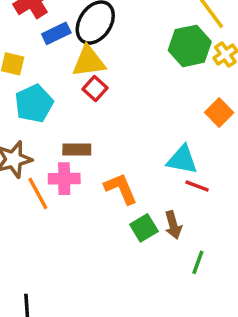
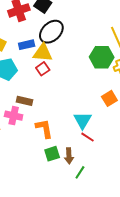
blue rectangle: (56, 33) -> (27, 45), moved
cyan triangle: (182, 160) -> (83, 120), turned 36
green line: (198, 262) -> (80, 172), moved

